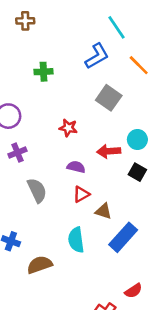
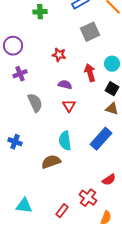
gray square: (109, 98) -> (90, 32), turned 30
red arrow: (109, 151) -> (90, 73), turned 78
red triangle: (81, 194) -> (69, 106), turned -32
brown triangle: (103, 211) -> (112, 109), moved
brown semicircle: (40, 265) -> (51, 162), moved

